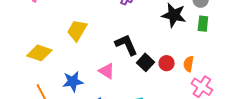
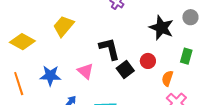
green rectangle: (203, 24) -> (186, 56), moved
red circle: (167, 63) -> (148, 61), moved

